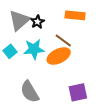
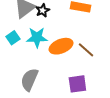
brown line: (63, 41) -> (86, 50), moved
gray semicircle: (30, 92) -> (29, 80), turned 50

